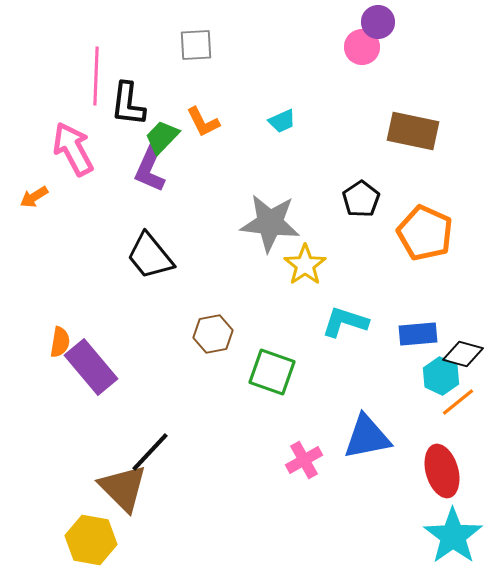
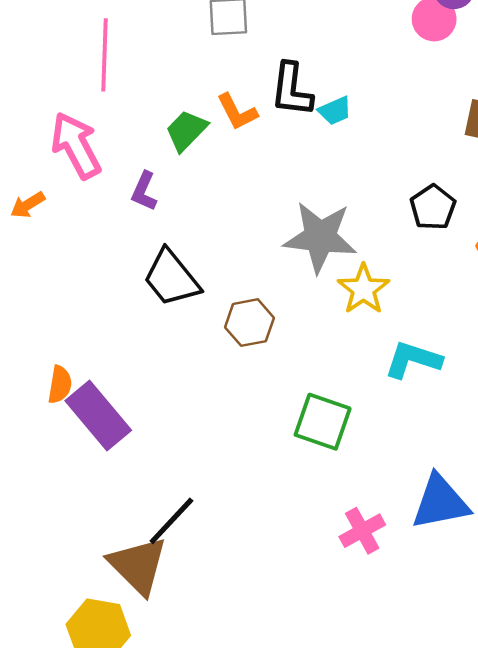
black L-shape: (128, 104) -> (292, 90), moved
purple L-shape: (150, 169) -> (144, 191), moved, size x0.7
brown hexagon: (213, 334) -> (249, 323), moved

